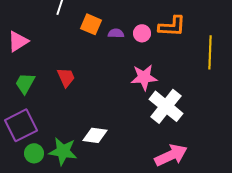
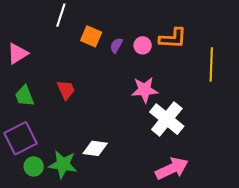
purple semicircle: (116, 33) -> (116, 45), turned -63
green trapezoid: (25, 83) -> (25, 96), turned -50

